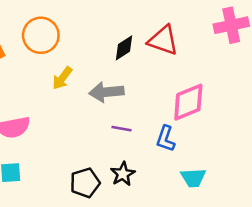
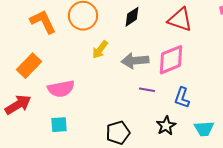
black diamond: (124, 48) -> (132, 17), moved
pink diamond: (188, 102) -> (171, 60), moved
black star: (123, 174) -> (166, 126), moved

